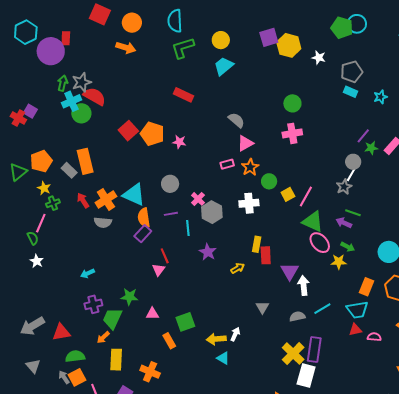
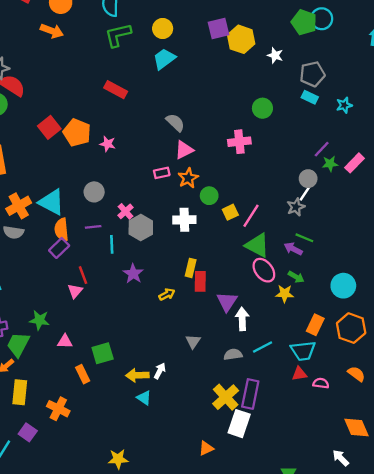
green circle: (292, 103) -> (262, 108), moved

